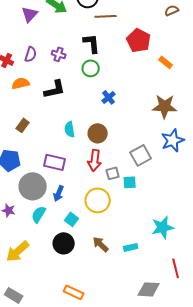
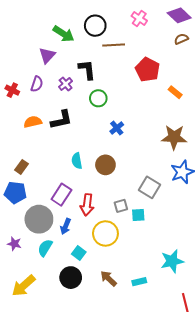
purple triangle: (30, 14) -> (47, 55), moved
black L-shape: (92, 43) -> (87, 70), moved
purple cross: (59, 54) -> (66, 84), turned 32
orange semicircle: (21, 83) -> (33, 122), moved
brown rectangle: (23, 125) -> (22, 167), moved
gray square: (141, 155) -> (150, 187), turned -30
red arrow: (95, 160) -> (87, 205), moved
purple rectangle: (55, 162) -> (61, 195), turned -70

